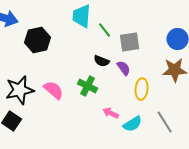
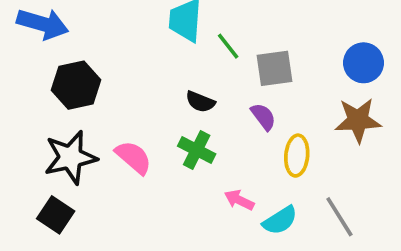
black hexagon: (38, 40) -> (76, 85), moved
black semicircle: (102, 61) -> (200, 102), moved

